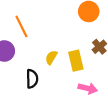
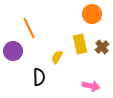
yellow rectangle: (76, 61) -> (80, 44), moved

